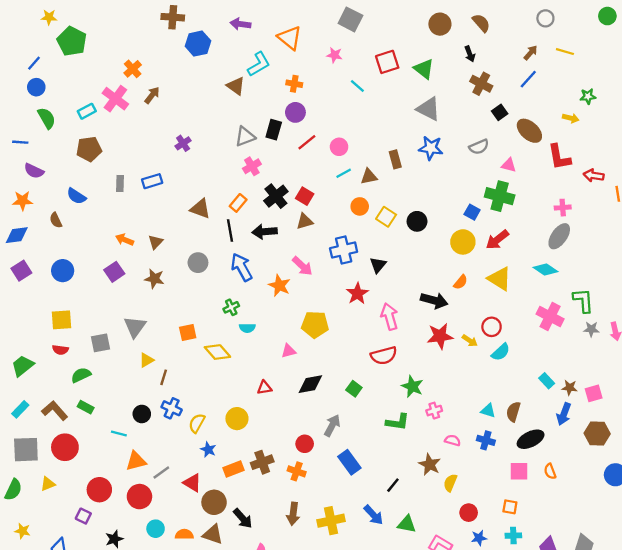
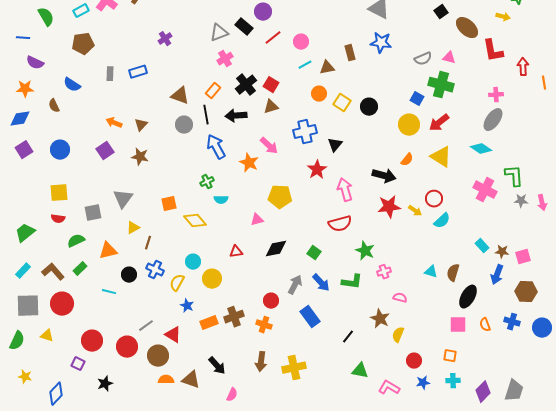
black rectangle: (274, 130) -> (244, 27), turned -66
gray semicircle: (479, 147) -> (423, 59), moved
red arrow: (594, 175) -> (523, 67), turned 78
gray circle: (198, 263) -> (184, 125), moved
green rectangle: (86, 407) -> (80, 269), turned -72
black ellipse: (531, 439) -> (468, 297), turned -35
blue cross: (486, 440) -> (512, 322), moved
orange triangle: (136, 461) -> (108, 251), moved
yellow triangle: (48, 484) -> (47, 336), turned 40
brown circle: (214, 502) -> (158, 356), moved
blue arrow: (373, 515) -> (321, 283), moved
cyan circle: (156, 529) -> (193, 262), moved

